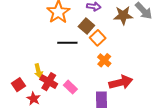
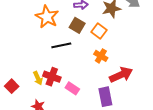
orange square: (98, 38) -> (99, 31), moved
red cross: (49, 82) -> (52, 77), moved
red square: (18, 85) -> (12, 86), moved

